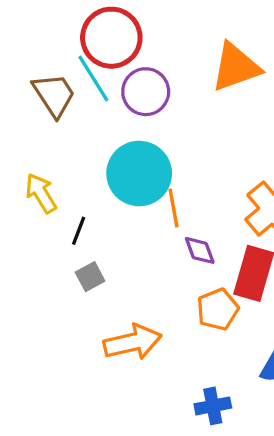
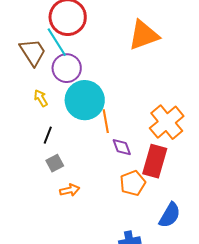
purple circle: (146, 92) -> (67, 68), moved
yellow arrow: (41, 193) -> (41, 98), moved, size x0.7
orange arrow: (133, 342) -> (70, 190), moved, size x0.6

